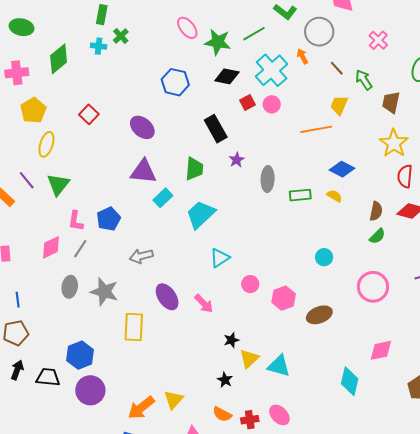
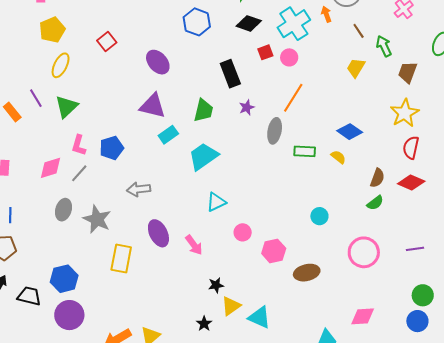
orange line: (316, 129) -> (293, 98), moved, turned -56

